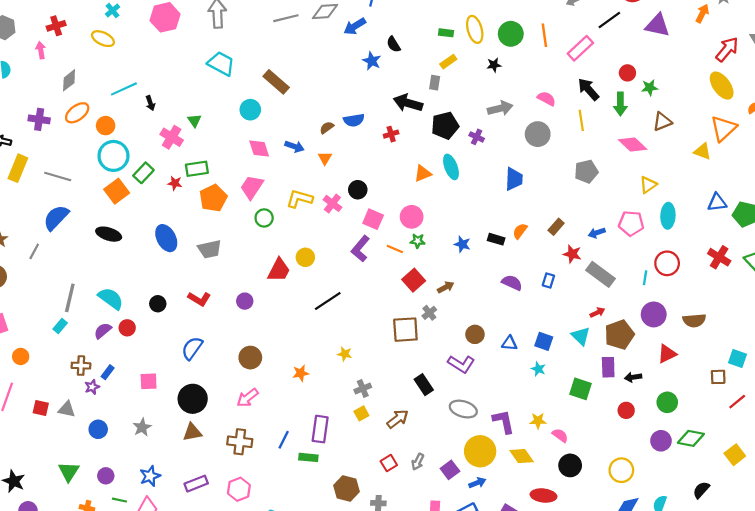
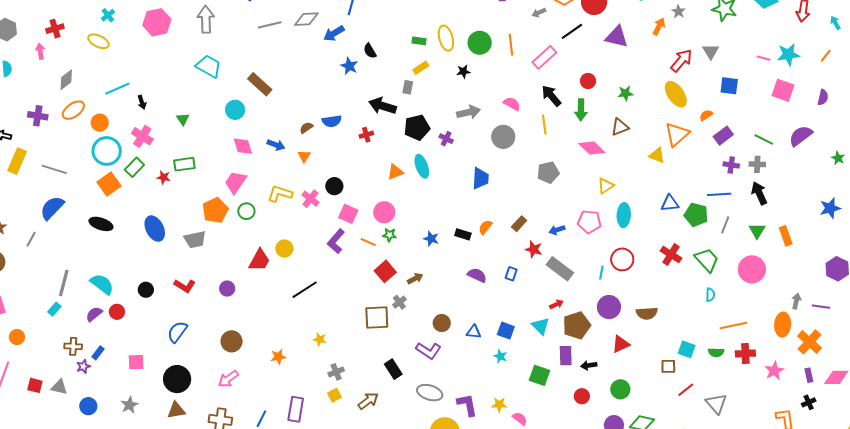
green star: (650, 88) -> (625, 93), moved
pink cross: (172, 137) -> (142, 136), moved
orange pentagon: (213, 198) -> (215, 210), moved

